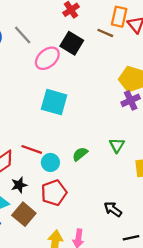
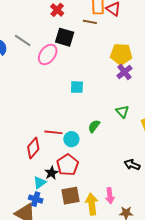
cyan square: (54, 102) -> (77, 87), moved, size x0.6
black star: (19, 185) -> (52, 173), moved
red pentagon: (54, 193) -> (68, 165), moved
brown square: (24, 214) -> (71, 196), moved, turned -36

